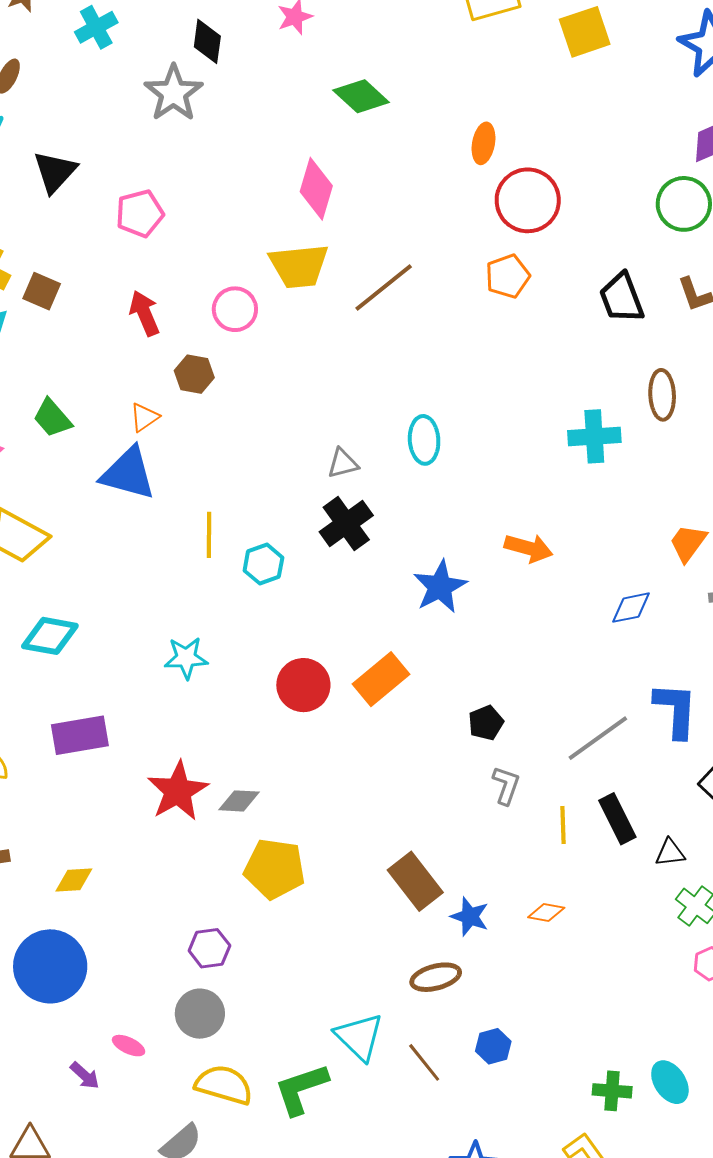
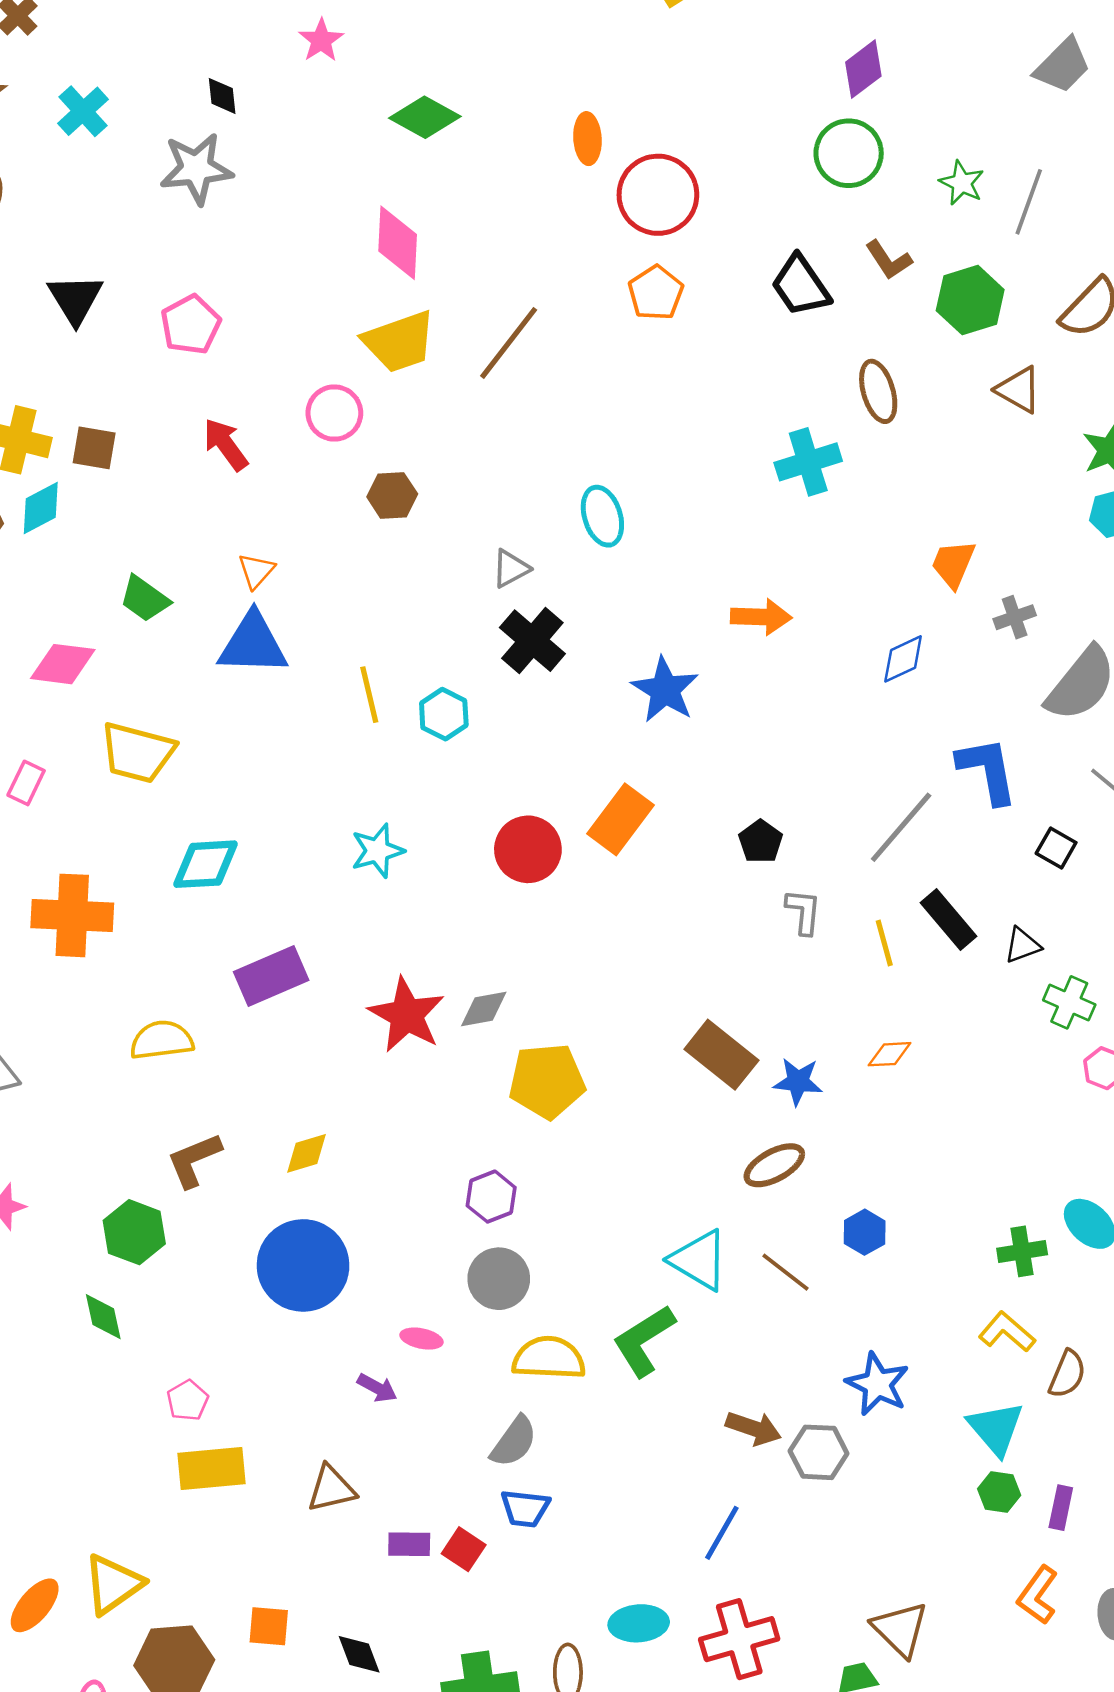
black diamond: (207, 41) -> (222, 96), size x0.7
gray star: (174, 93) -> (196, 169), turned -30
brown hexagon: (194, 374) -> (392, 495), moved

